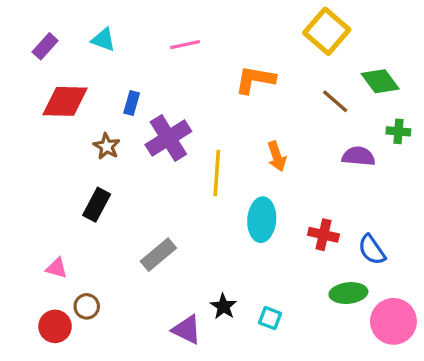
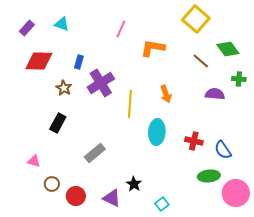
pink line: (185, 45) -> (121, 29), moved, turned -54
cyan square: (270, 318) -> (162, 204), moved, turned 32
red circle: (55, 326) -> (76, 196), moved

